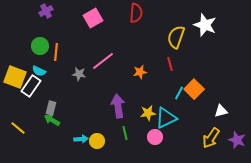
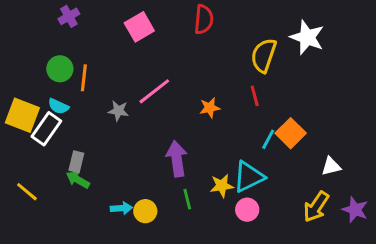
yellow star: (148, 113) -> (222, 186), moved
pink circle: (155, 137) -> (247, 210), moved

